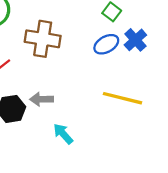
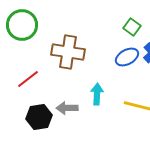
cyan arrow: (63, 134) -> (97, 94), moved, turned 45

